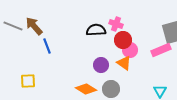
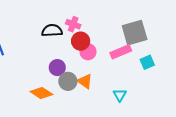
orange triangle: (124, 63) -> (85, 81), moved
gray circle: (111, 89) -> (68, 81), moved

